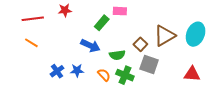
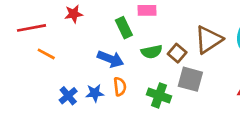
green rectangle: (102, 23) -> (124, 28), turned -63
orange line: (31, 43) -> (46, 54), moved
green semicircle: (117, 55) -> (152, 52), moved
orange semicircle: (104, 75) -> (120, 87), moved, turned 40

